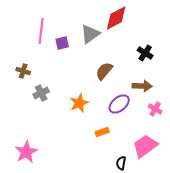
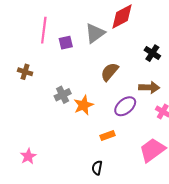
gray cross: (41, 93) -> (63, 95), moved
pink star: (26, 152) -> (28, 156), size x0.7
black semicircle: (121, 163) -> (97, 168), moved

